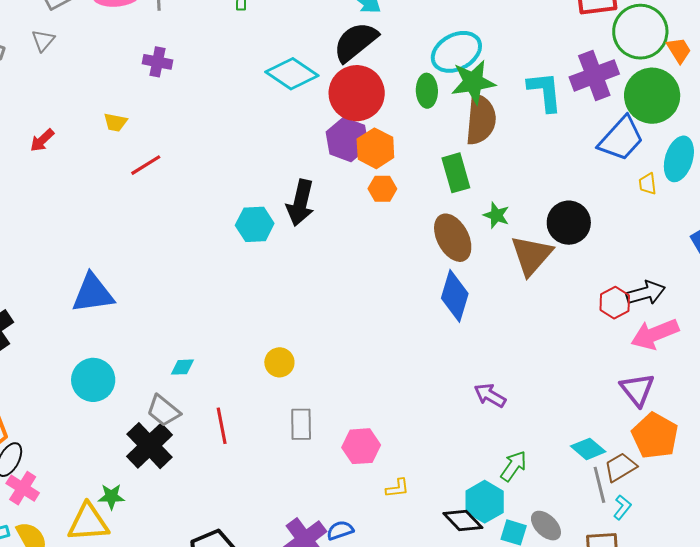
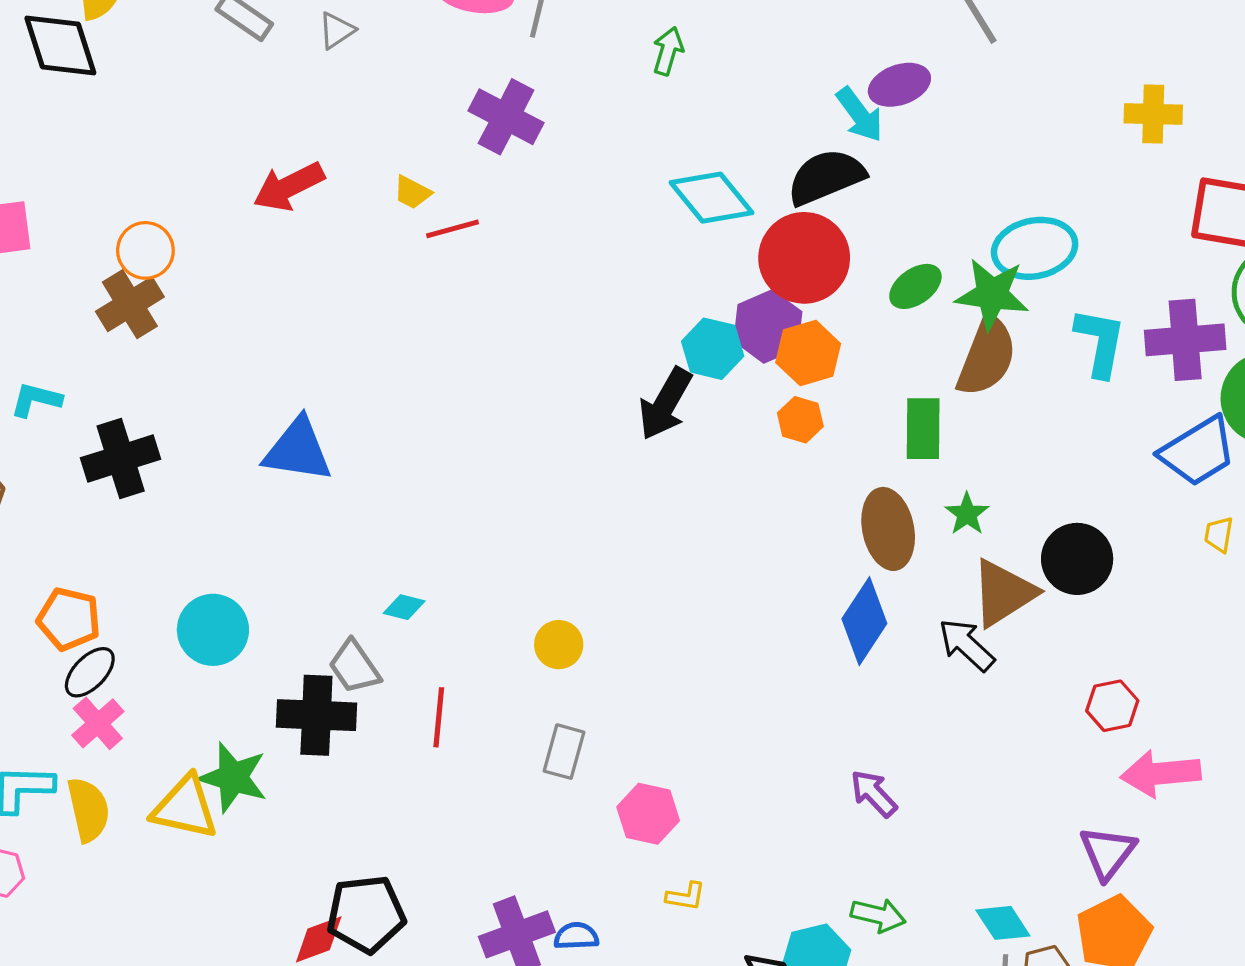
cyan ellipse: (456, 52) -> (1035, 248), moved
purple cross: (157, 62) -> (506, 117), size x1.5
green ellipse: (427, 91) -> (915, 286), turned 40
red arrow: (42, 140) -> (289, 187), size x1.6
red line: (146, 165) -> (453, 229), moved
cyan hexagon: (255, 224) -> (713, 349), moved
black arrow: (646, 293) -> (967, 645), moved, turned -138
cyan circle: (93, 380) -> (213, 630), moved
black cross: (150, 446) -> (316, 715), turned 30
green arrow: (514, 466) -> (878, 915), turned 52
green star: (111, 497) -> (233, 777), size x1.6

